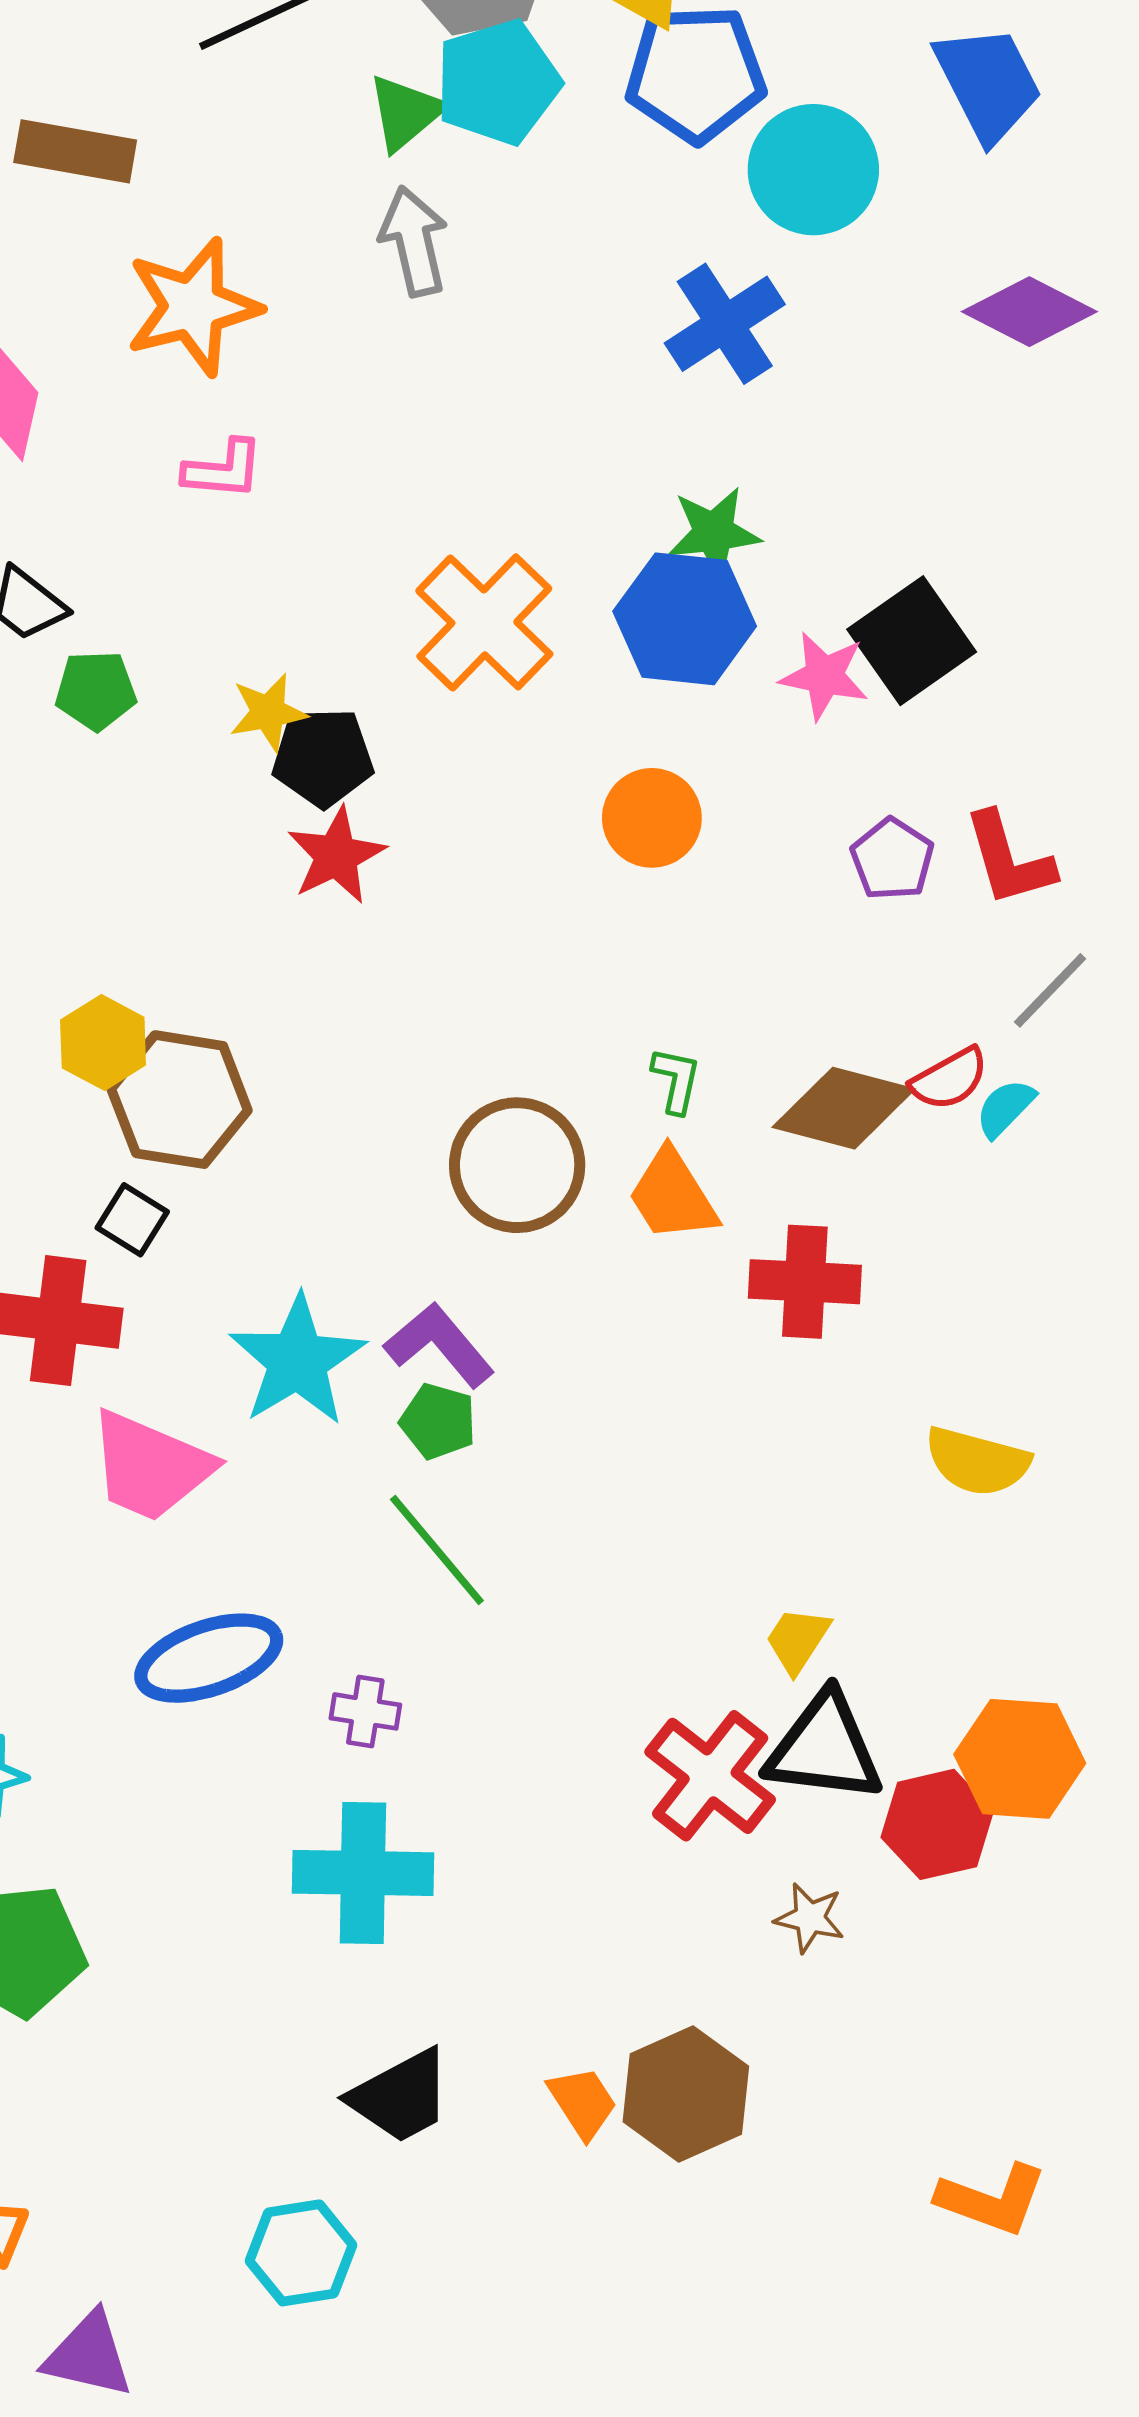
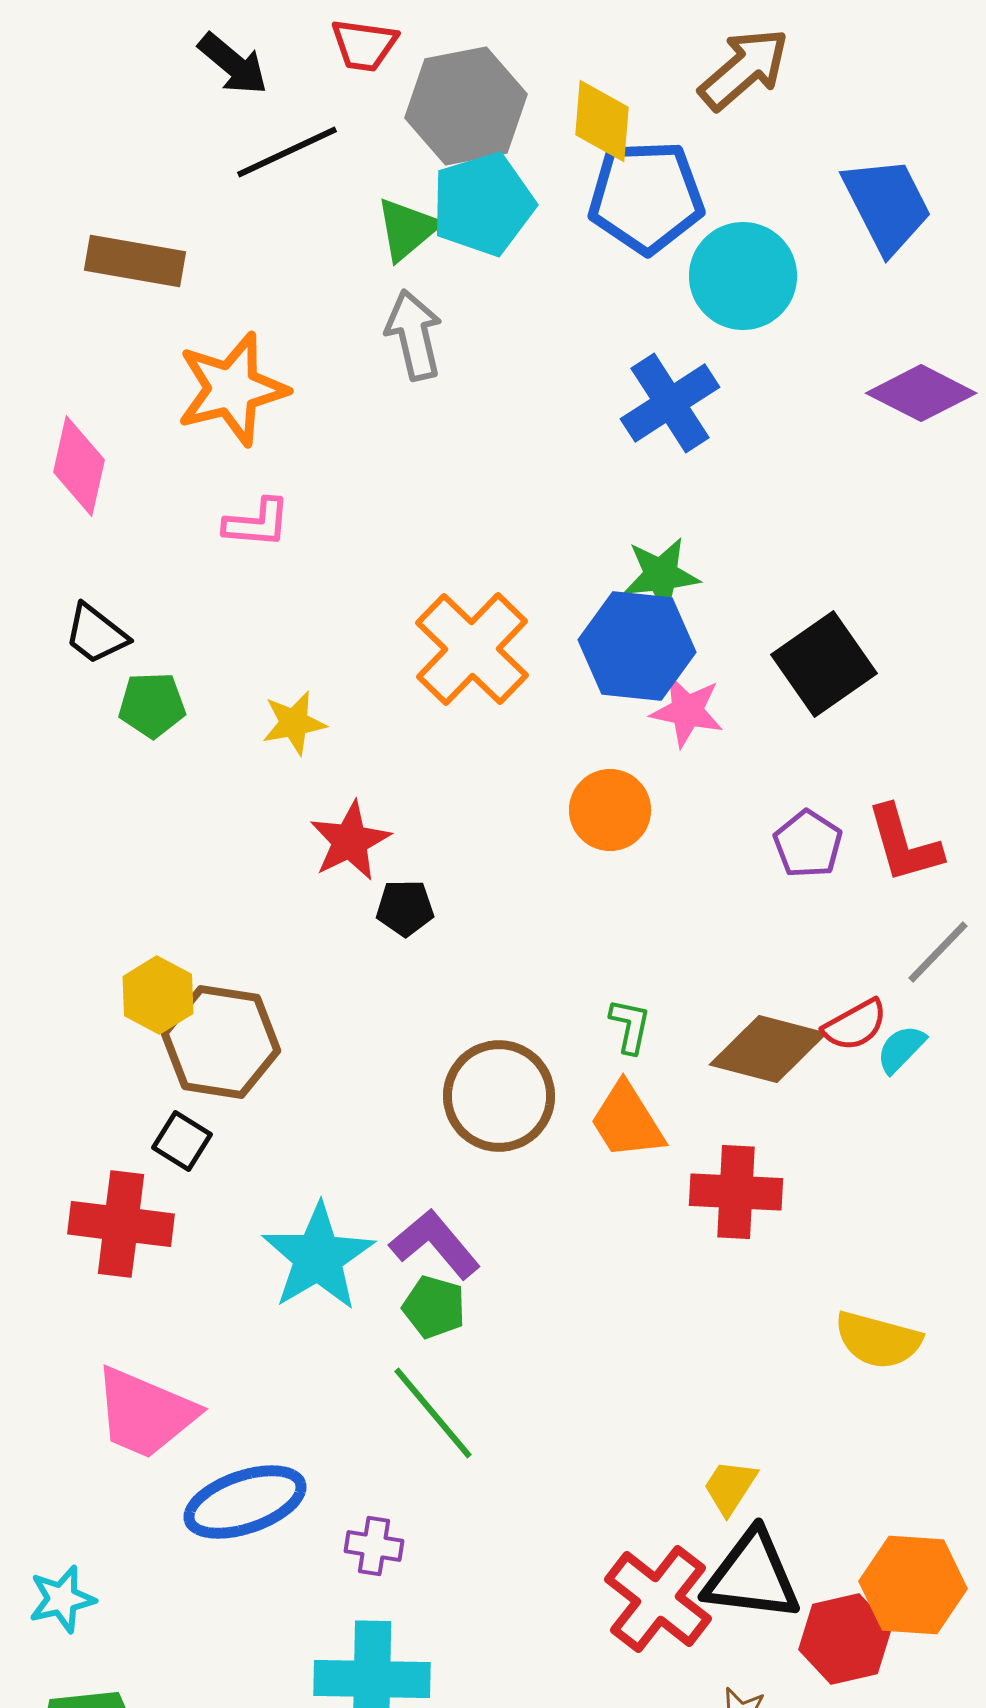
pink star: (824, 676) -> (687, 711), moved
black pentagon: (323, 757) -> (405, 908), moved, size x0.7
pink trapezoid: (150, 1466) -> (145, 1413), moved

